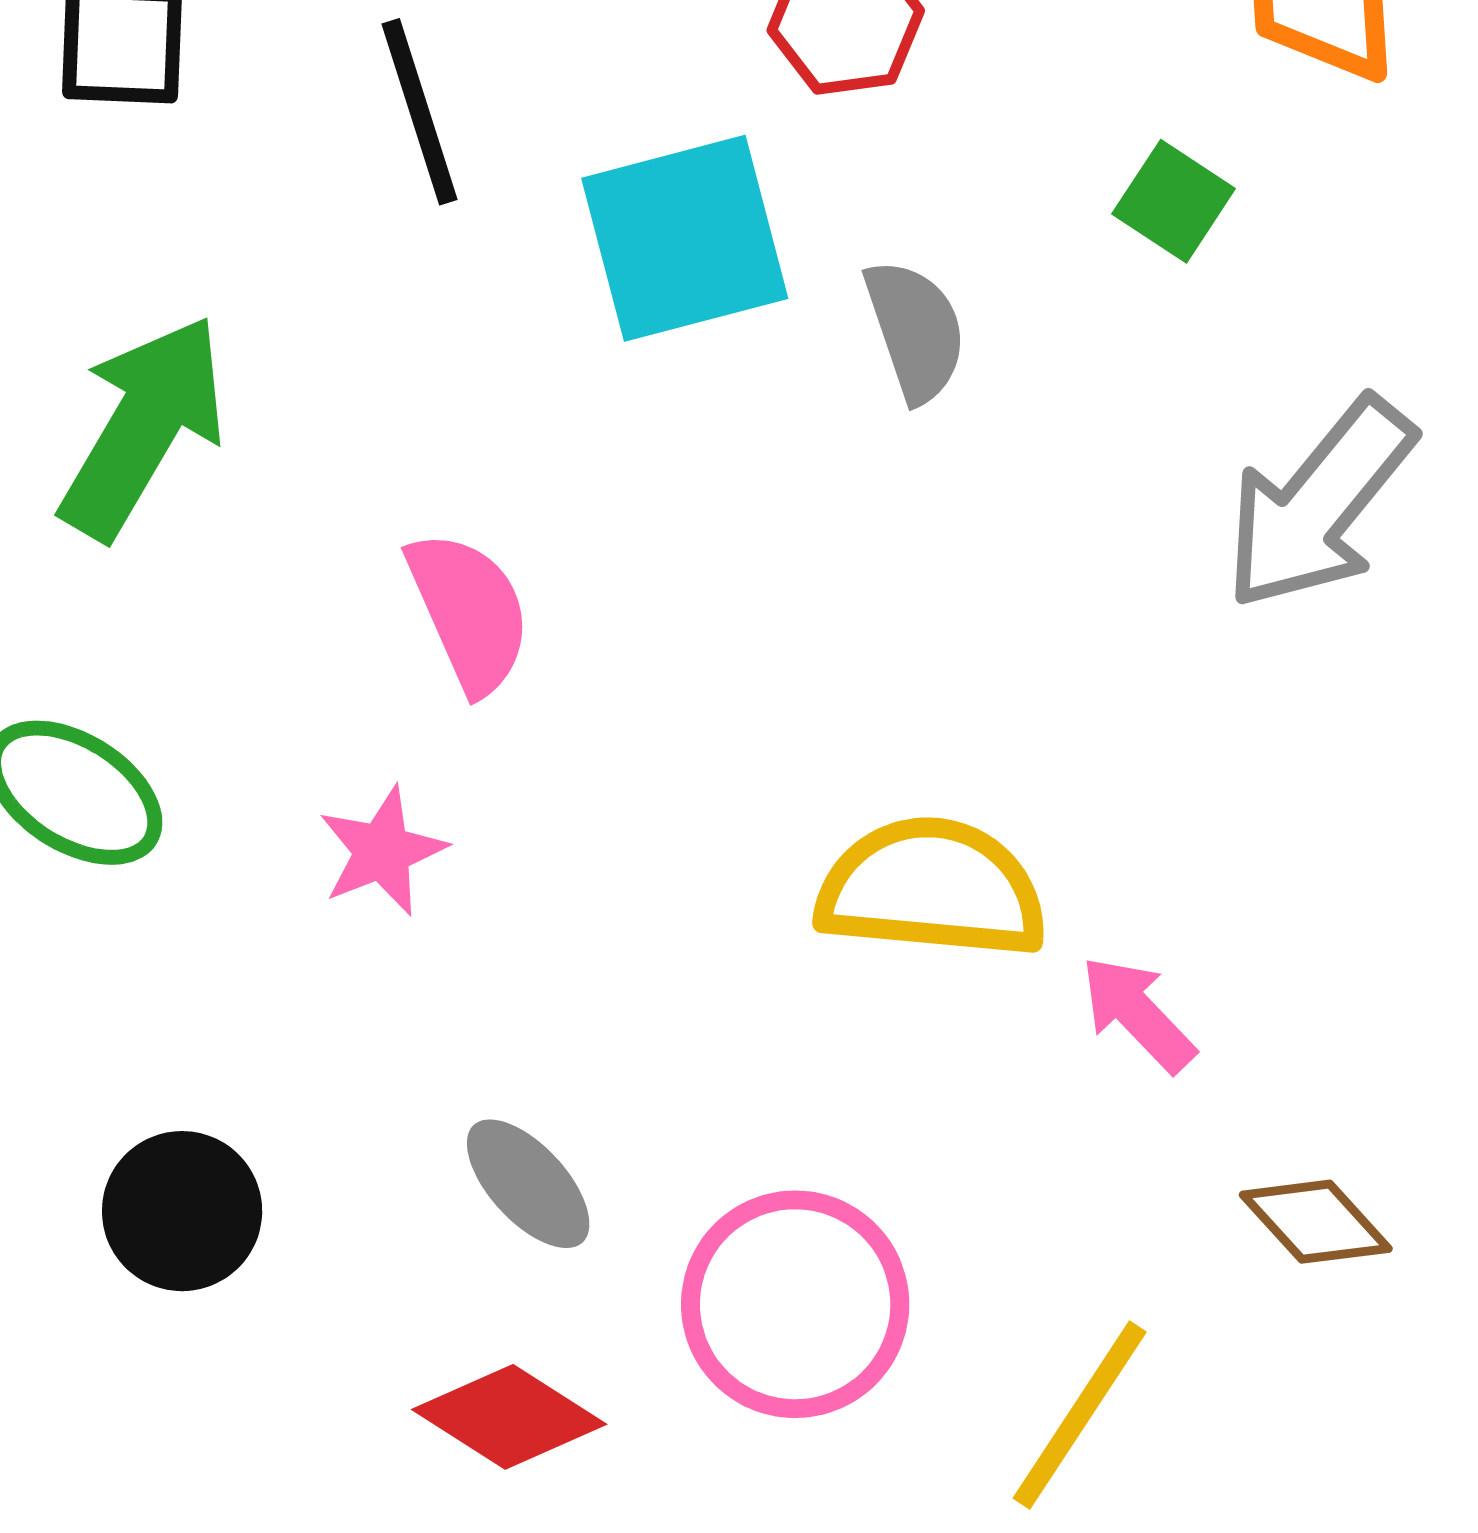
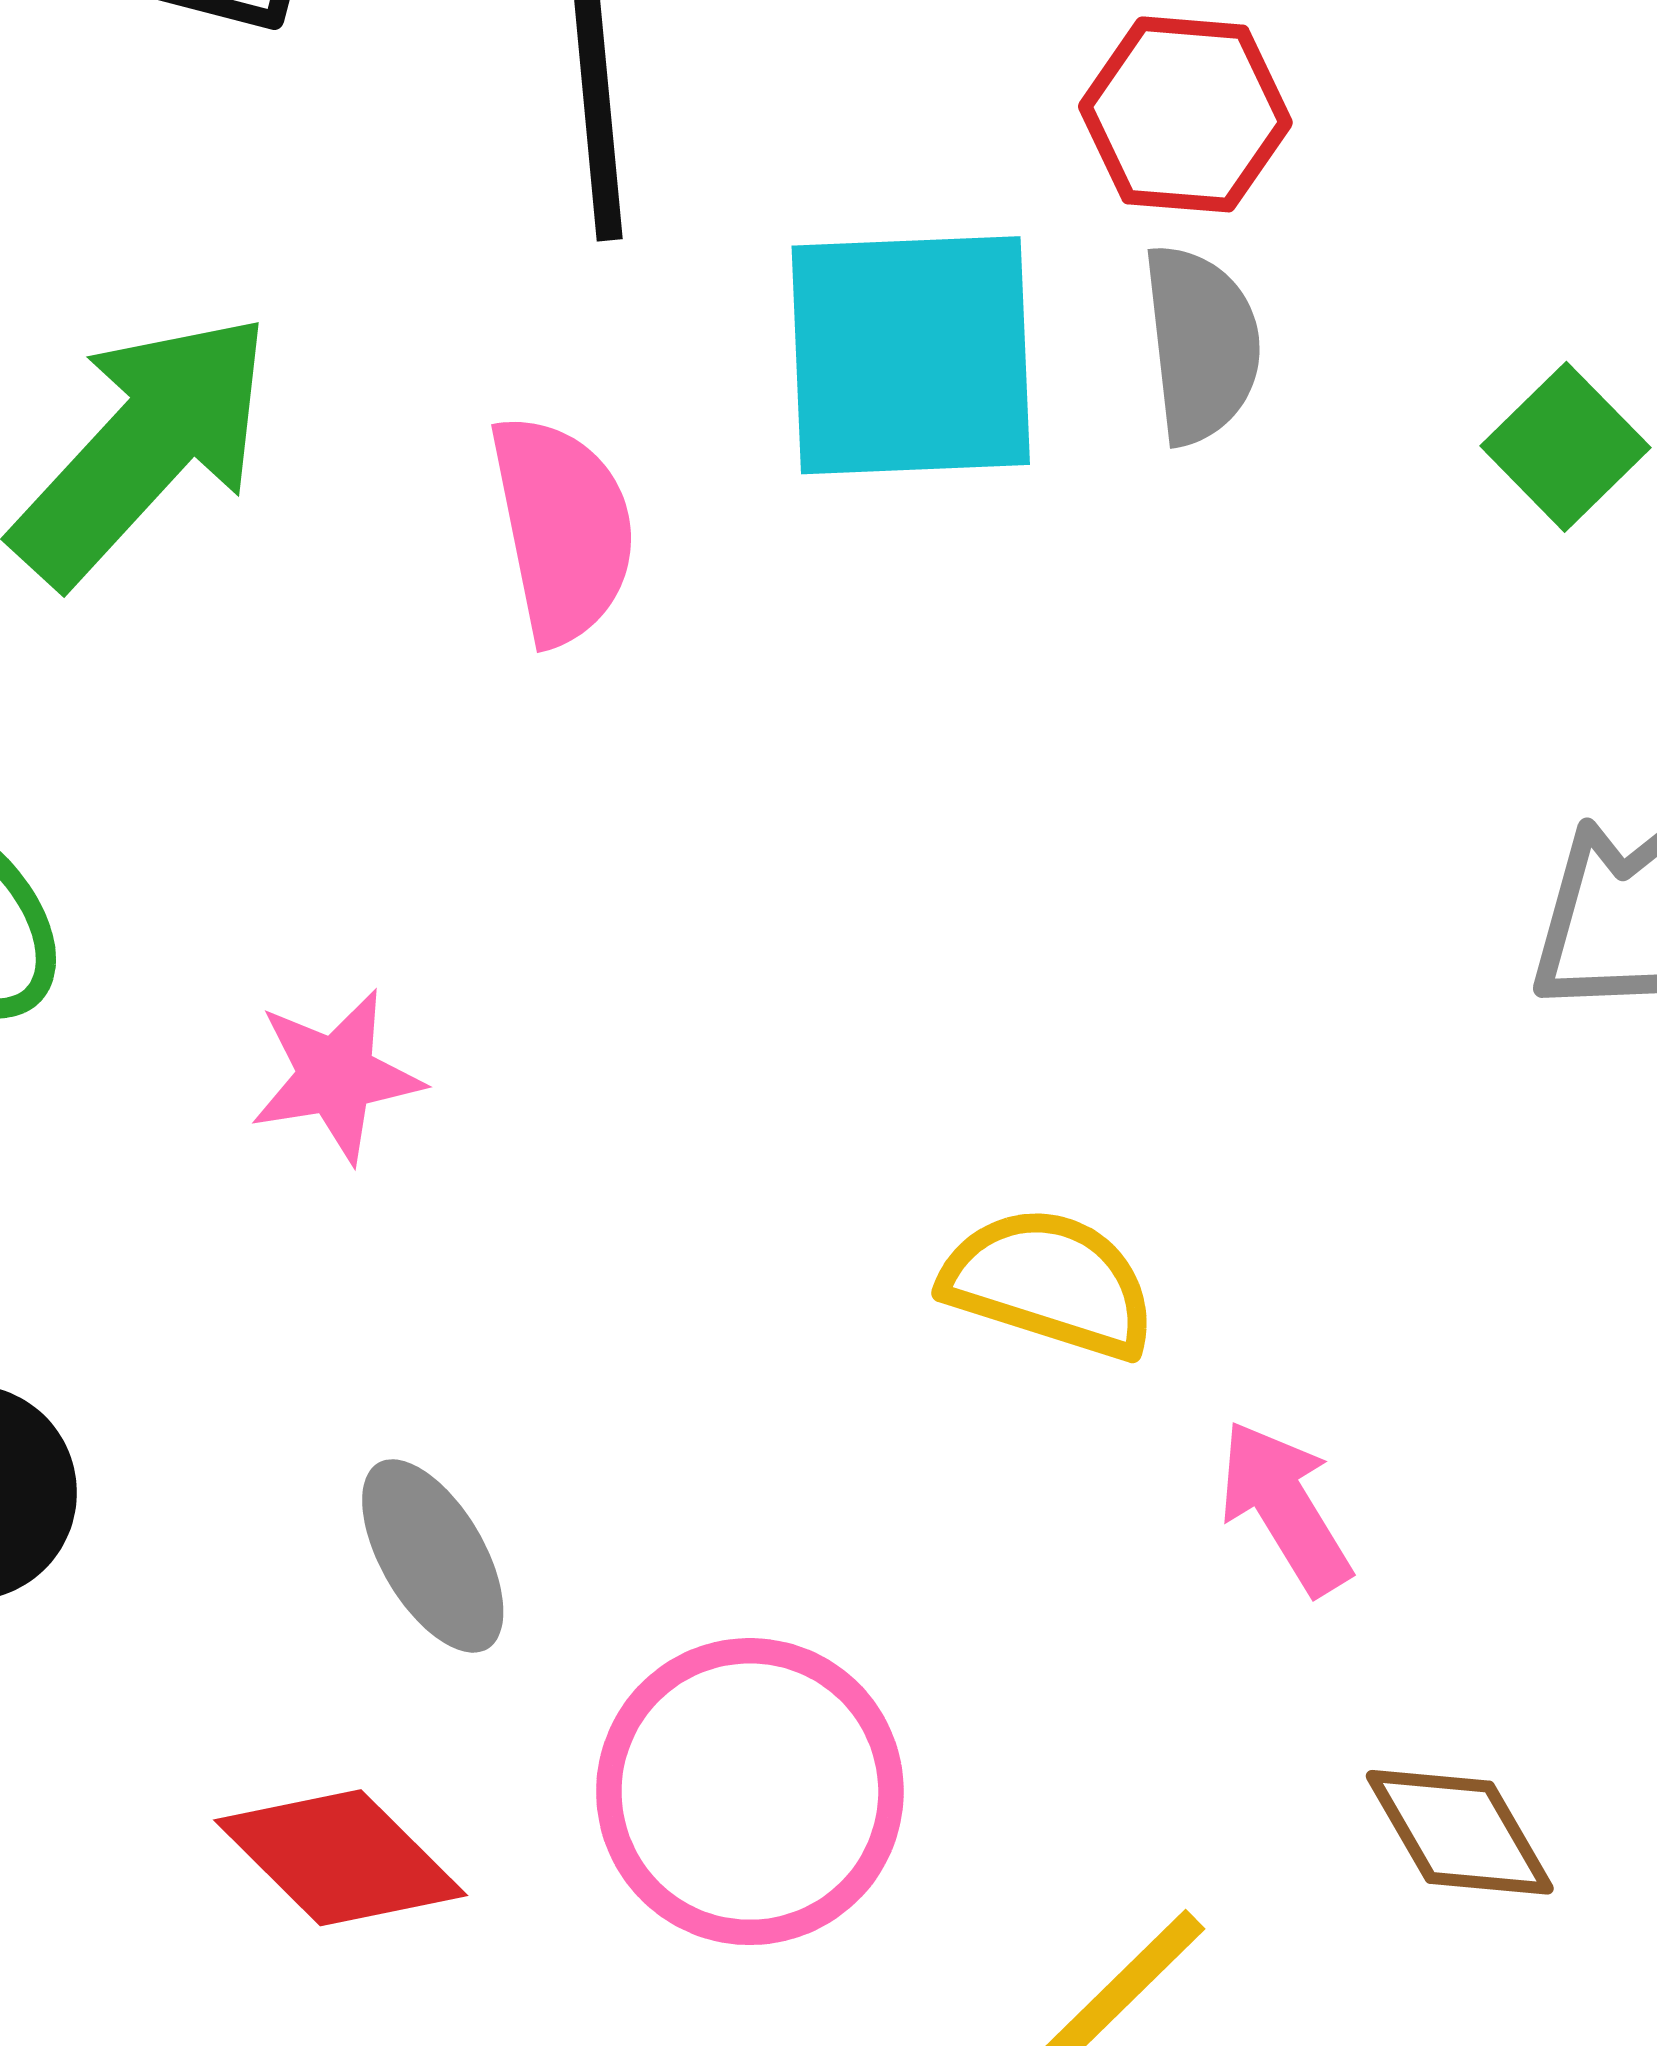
gray semicircle: (915, 331) -> (1201, 344), moved
pink semicircle: (469, 612) -> (563, 529), moved
yellow semicircle: (932, 888) -> (1049, 1283), size x0.7

